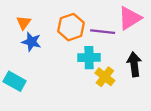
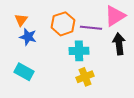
black arrow: (134, 64) -> (119, 44), moved
yellow cross: (105, 77) -> (85, 77), moved, turned 30
cyan rectangle: (15, 81) -> (24, 72), moved

